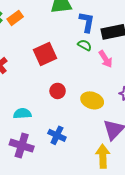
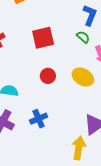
yellow ellipse: (92, 100) -> (83, 77), moved
blue cross: (57, 135) -> (39, 119), turned 30

